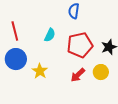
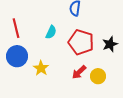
red pentagon: (80, 45) -> (81, 42), turned 30
yellow circle: (101, 72) -> (98, 76), moved

